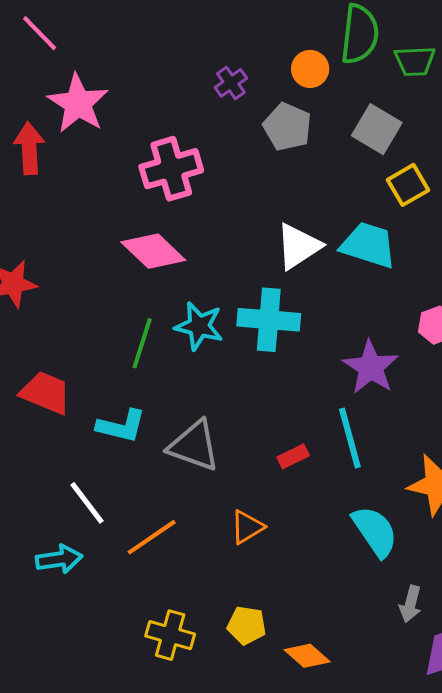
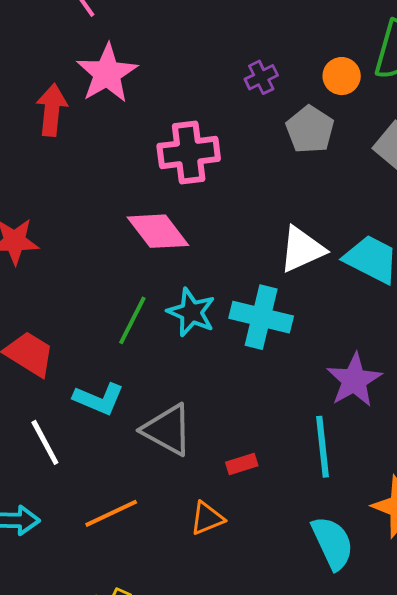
red rectangle: (293, 456) -> (242, 464), moved
white line: (87, 503) -> (45, 442), moved

